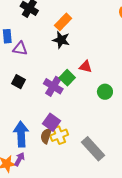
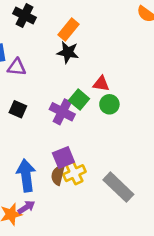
green circle: (105, 92) -> (109, 104), moved
purple square: (51, 122) -> (63, 158), turned 36
purple arrow: (19, 159) -> (26, 207), turned 32

